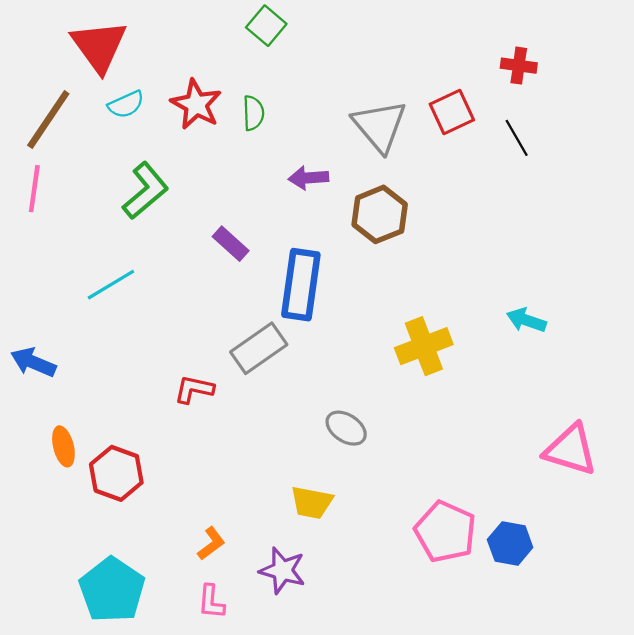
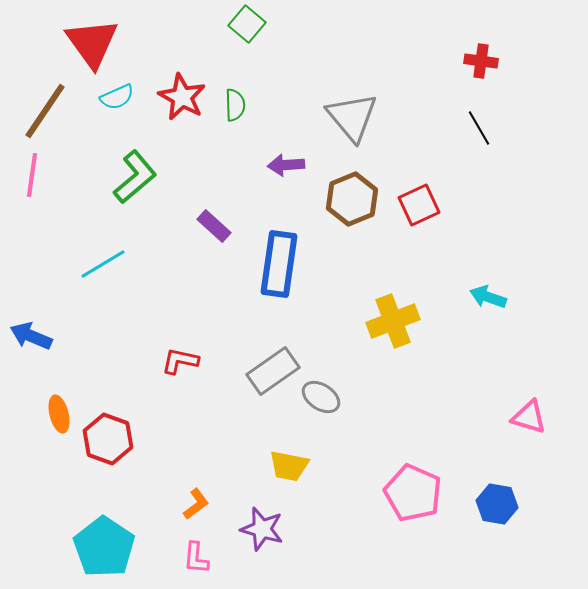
red square: (452, 112) -> (419, 205), moved
gray rectangle: (259, 348) -> (273, 371), moved
pink triangle: (571, 450) -> (529, 417), size x0.7
blue hexagon: (510, 544) -> (497, 504), moved

